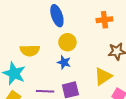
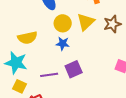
yellow triangle: (103, 76) -> (86, 22), moved

